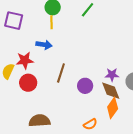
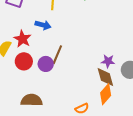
red star: (25, 60) -> (22, 39), turned 30
purple circle: (85, 86) -> (46, 64), moved

